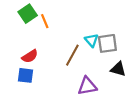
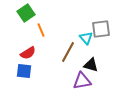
orange line: (45, 21) -> (41, 30), moved
gray square: (107, 43) -> (101, 29), moved
black triangle: (118, 69) -> (91, 65), moved

